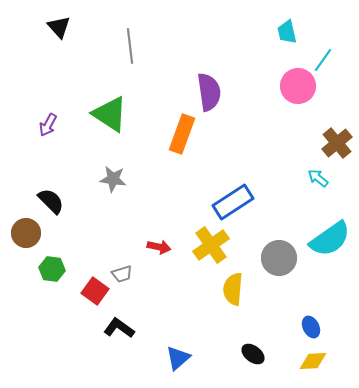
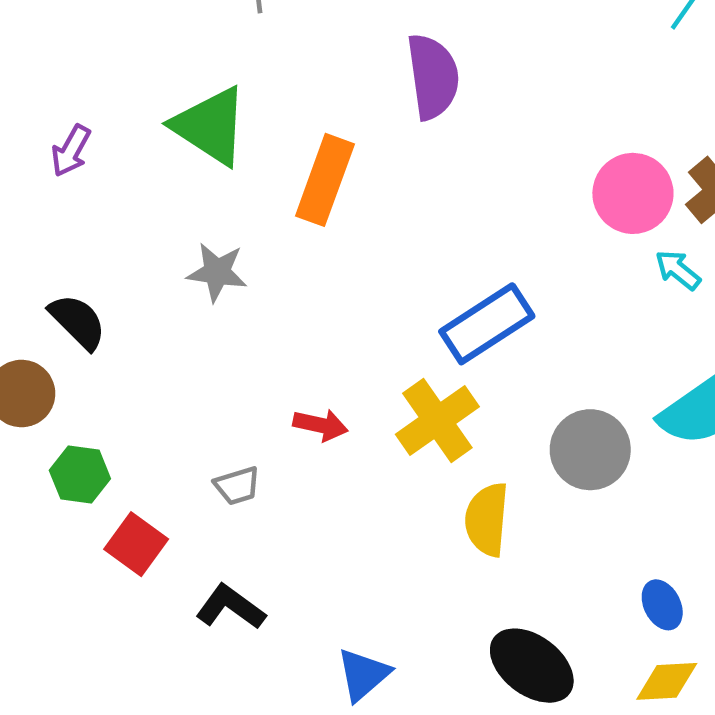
pink circle: (298, 86) -> (633, 193), moved
orange rectangle: (182, 134) -> (325, 180), moved
red square: (95, 291) -> (136, 544), moved
black ellipse: (253, 354) -> (532, 666), size x1.6

